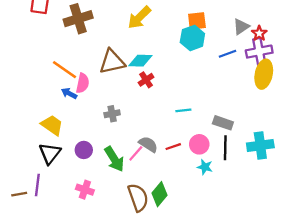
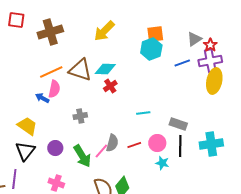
brown triangle: (112, 62) -> (80, 70), turned 30
orange line: (65, 70) -> (51, 72), moved, turned -60
gray semicircle: (148, 144) -> (112, 143), turned 72

